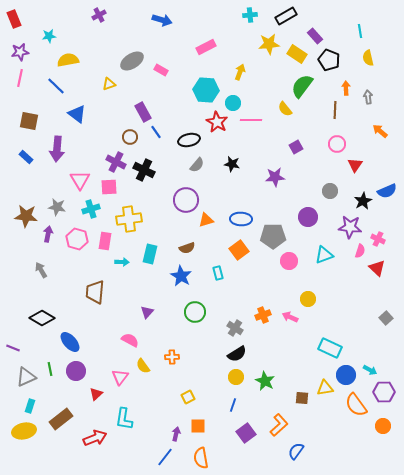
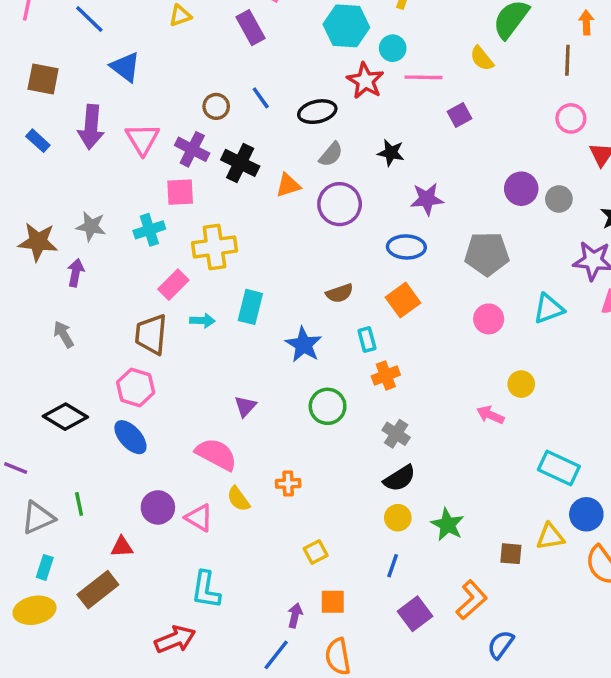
purple rectangle: (143, 112) -> (250, 28), moved
purple square: (296, 147) -> (460, 115), moved
purple star: (275, 177) -> (427, 199), moved
pink triangle: (80, 180) -> (142, 139), moved
purple circle: (186, 200) -> (340, 204), moved
purple circle: (308, 217) -> (521, 189), moved
orange triangle: (206, 220) -> (288, 185), moved
gray pentagon: (273, 236) -> (487, 254), moved
pink hexagon: (77, 239) -> (136, 387), moved
pink rectangle: (105, 241) -> (173, 285), turned 36
brown semicircle: (187, 248) -> (340, 293), moved
brown trapezoid: (95, 292) -> (151, 334), moved
orange cross: (263, 315) -> (386, 375), moved
pink semicircle: (130, 340) -> (216, 454), size x1.4
blue ellipse: (70, 342) -> (130, 437), moved
purple circle: (76, 371) -> (158, 507), moved
pink triangle: (120, 377) -> (199, 518), turned -36
red triangle: (96, 394) -> (122, 547), moved, turned 40
red arrow: (95, 438) -> (175, 639), moved

